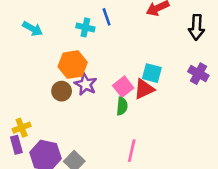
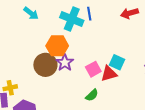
cyan cross: (85, 27) -> (72, 19), size x1.6
brown circle: (62, 91) -> (45, 65), size x1.5
green semicircle: (122, 106) -> (92, 95), moved, turned 32

